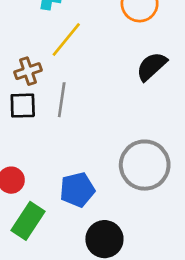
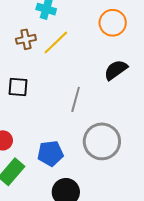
brown cross: (28, 71) -> (26, 39), moved
gray line: (62, 100) -> (76, 99), moved

